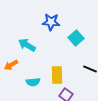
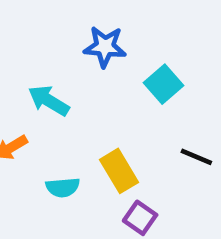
yellow rectangle: (57, 75) -> (119, 171), turned -30

